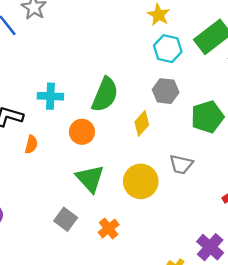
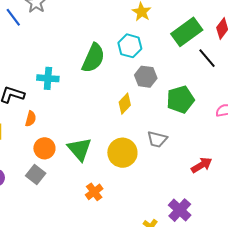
cyan hexagon: (168, 49) -> (130, 46), moved
green semicircle: (105, 95) -> (93, 58), moved
orange circle: (82, 132) -> (44, 148), moved
gray square: (66, 219) -> (36, 175), moved

